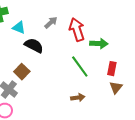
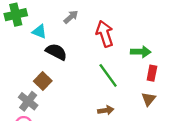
gray arrow: (51, 23) -> (71, 17), moved
green arrow: (99, 44) -> (141, 52), moved
red rectangle: (112, 69) -> (152, 73), moved

